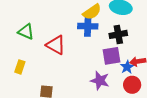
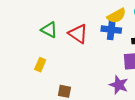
red triangle: (56, 45) -> (78, 34), moved

